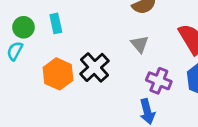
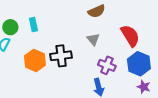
black cross: (95, 67) -> (61, 56), turned 35

